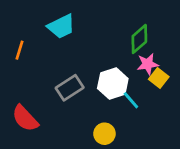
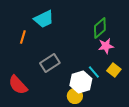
orange line: (20, 50) -> (23, 37), moved
yellow square: (159, 78) -> (114, 70), moved
white hexagon: (113, 84) -> (81, 82), moved

